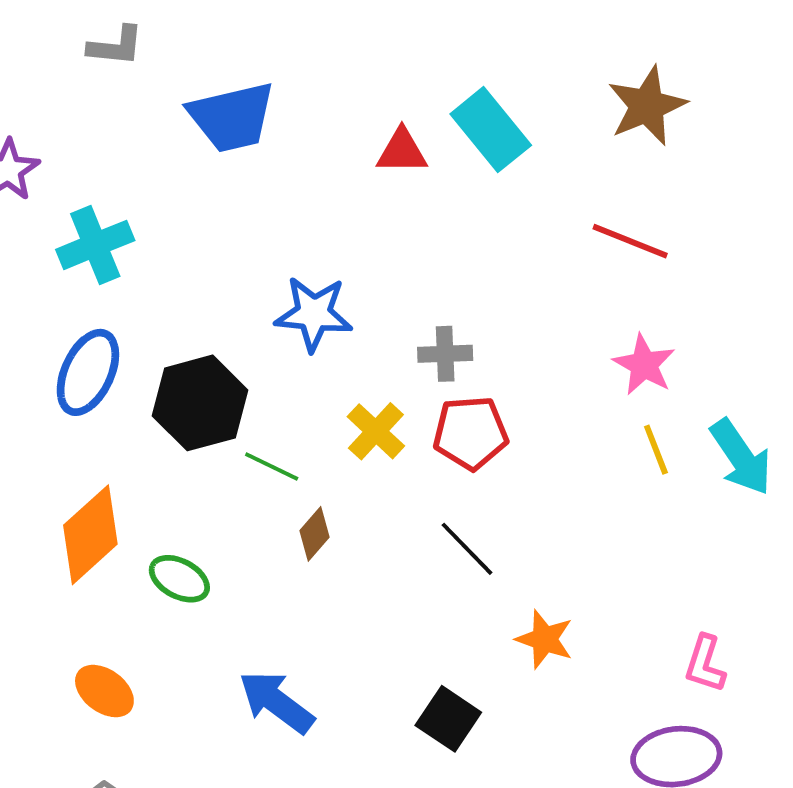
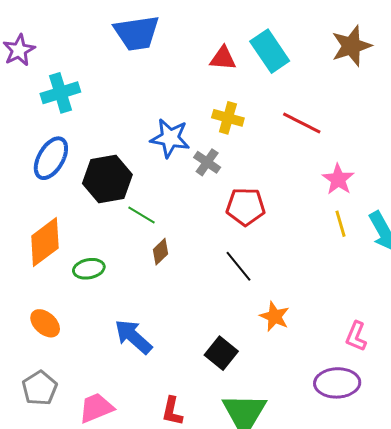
red line: (630, 241) -> (302, 123), moved
gray cross: (445, 354) -> (207, 162), moved, turned 32
yellow cross: (376, 431) -> (228, 118), moved, turned -32
green ellipse: (179, 579) -> (89, 269), turned -44

